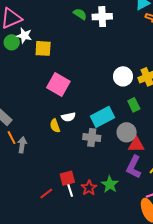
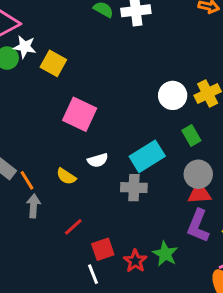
yellow square: (43, 48) -> (53, 63), turned 30
yellow semicircle: (55, 126) -> (66, 176), moved, turned -32
gray circle: (127, 132) -> (198, 174), moved
orange line: (12, 138) -> (27, 180), moved
white line: (70, 190) -> (93, 274), moved
red line: (46, 193) -> (73, 227), moved

